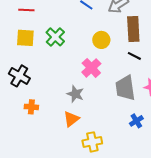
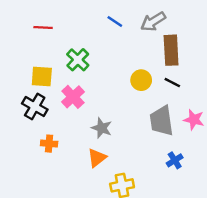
yellow square: (25, 38) -> (42, 77), moved
yellow circle: (101, 40) -> (141, 80), moved
pink cross: (91, 68) -> (73, 97), moved

